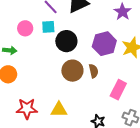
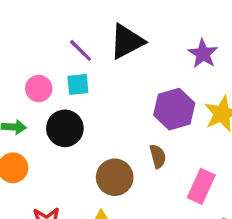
black circle: (66, 41) -> (65, 128), moved
brown circle: (72, 71) -> (115, 177), moved

